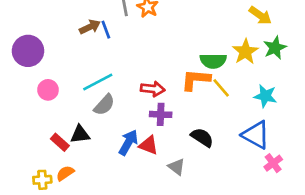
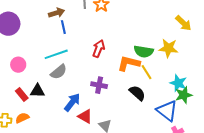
blue line: (106, 30) -> (63, 27), moved
green star: (275, 48) -> (184, 95), moved
yellow star: (245, 52) -> (168, 48), turned 30
red arrow: (153, 89) -> (99, 49), moved, turned -84
pink circle: (48, 90) -> (18, 65), moved
black semicircle: (202, 137) -> (137, 93), moved
red triangle: (148, 145) -> (85, 116), moved

